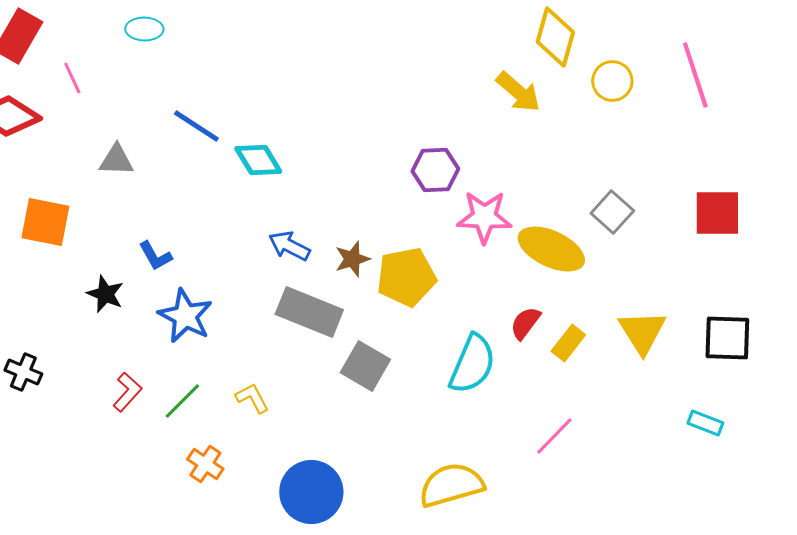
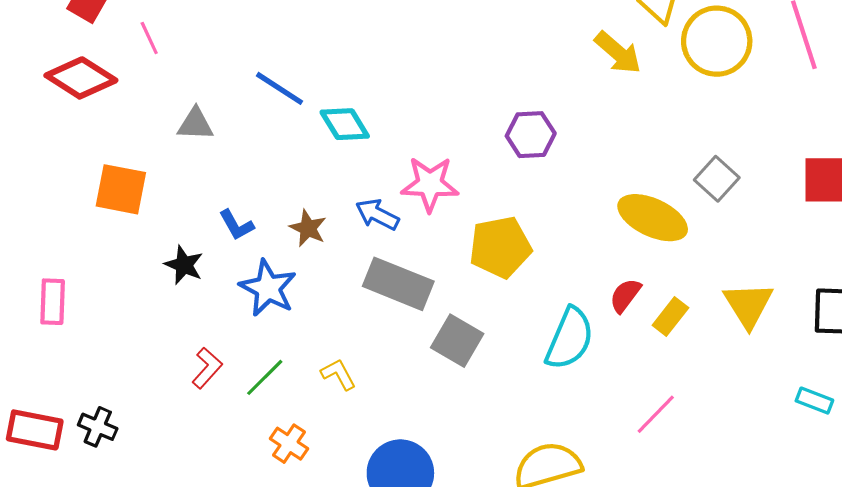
yellow circle: (612, 81) -> (717, 41), size x1.6
pink star: (484, 217) -> (430, 184), moved
brown star: (352, 259) -> (308, 228), moved, turned -30
black cross: (23, 372) -> (98, 427), moved

